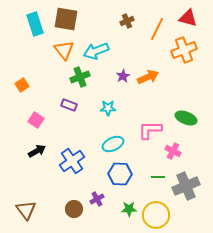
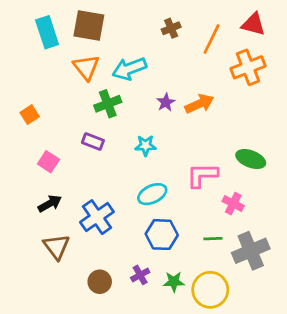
purple cross: (97, 199) -> (140, 275), moved
brown triangle: (26, 210) -> (57, 247), moved

